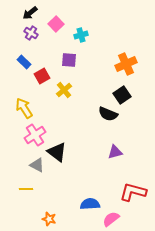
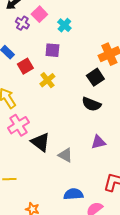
purple cross: (31, 33) -> (22, 23), moved
cyan cross: (81, 35) -> (64, 25), turned -32
black square: (122, 95) -> (95, 77), moved
gray triangle: (37, 165) -> (65, 155), moved

